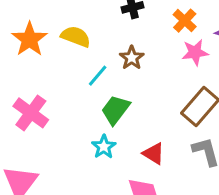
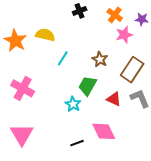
brown star: (132, 58) -> (100, 59), moved
green trapezoid: (115, 110) -> (88, 86), moved
red triangle: (154, 154) -> (114, 99), moved

